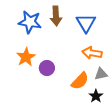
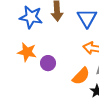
orange star: (26, 57) -> (27, 52), turned -30

